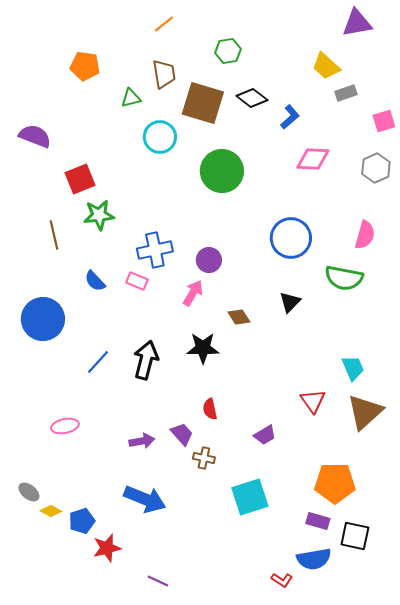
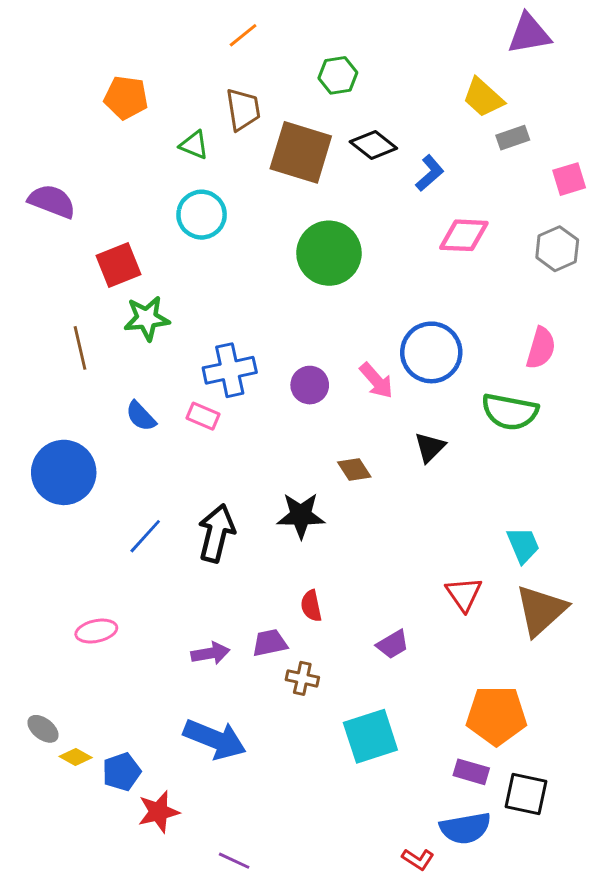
green triangle: (131, 98) -> (194, 145), turned 35
cyan circle: (160, 137) -> (202, 215), moved
pink arrow: (193, 293) -> (376, 381), moved, turned 108
purple trapezoid: (182, 434) -> (270, 643), turned -60

